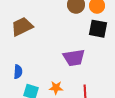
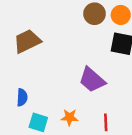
purple trapezoid: (74, 58) -> (92, 80), turned 50

